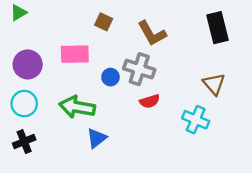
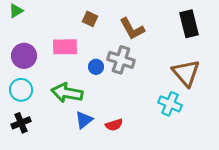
brown triangle: (214, 84) -> (186, 73), size x1.4
red semicircle: (150, 101) -> (114, 125), moved

